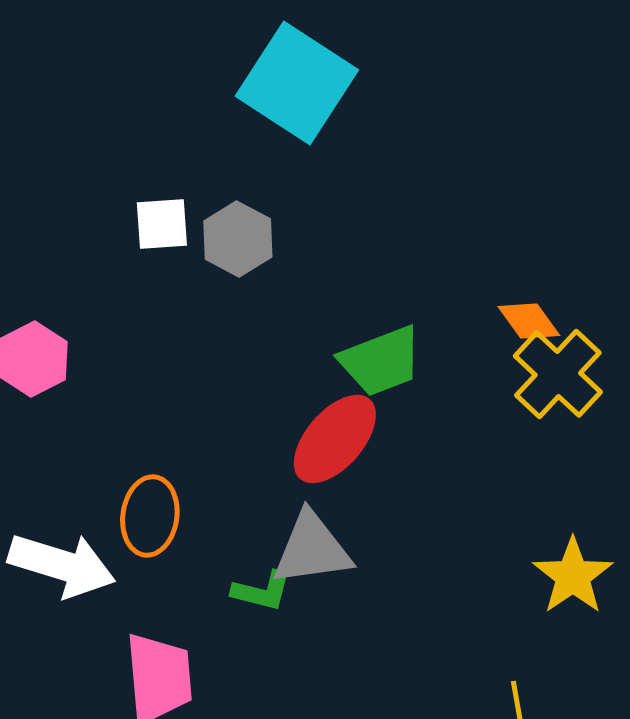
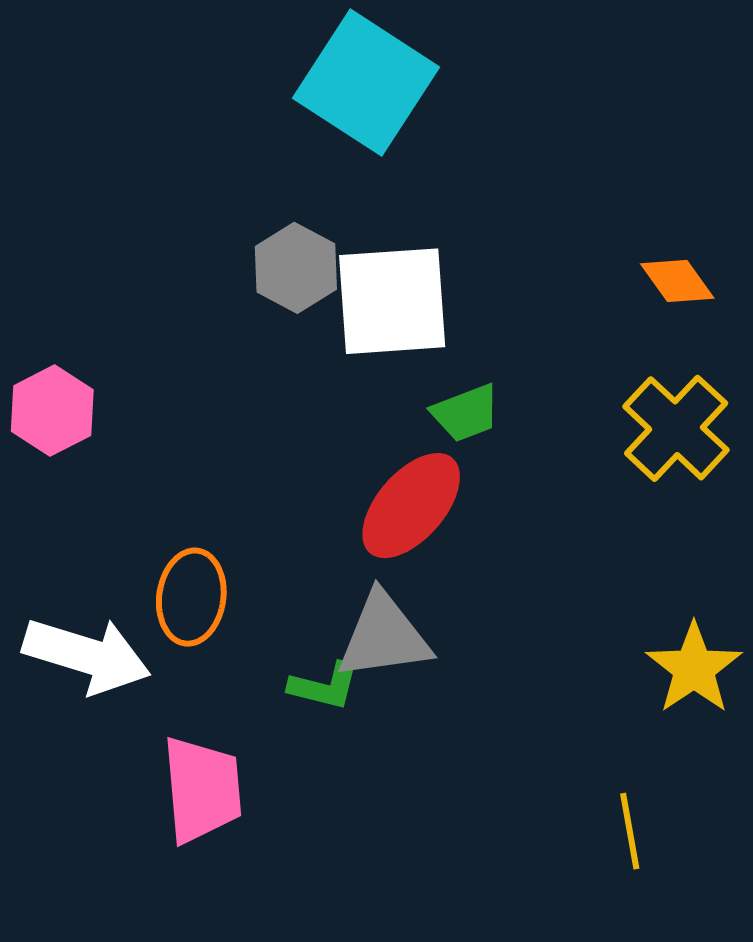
white square: (162, 224) -> (392, 301), moved, size x1.8
orange diamond: (529, 321) -> (677, 281), moved
green trapezoid: (381, 361) -> (466, 413), size x0.7

